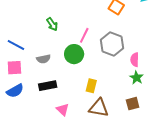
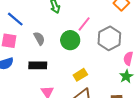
gray semicircle: (43, 59) -> (39, 38), turned -120
yellow rectangle: (91, 86) -> (80, 75), turned 32

